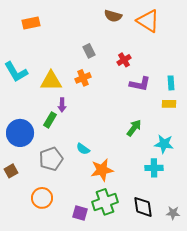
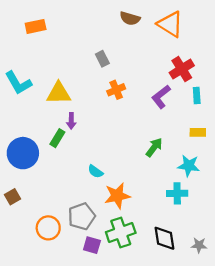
red cross: (124, 60) -> (182, 69), moved, size x1.5
orange cross: (83, 78) -> (116, 90), moved
purple L-shape: (140, 84) -> (161, 97), turned 130
yellow rectangle: (169, 104) -> (198, 132), moved
gray pentagon: (51, 159) -> (82, 216), moved

